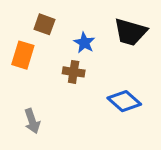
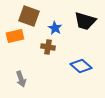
brown square: (44, 24) -> (29, 16), size x1.5
orange rectangle: (23, 55) -> (15, 36), turned 60

